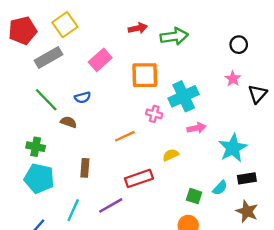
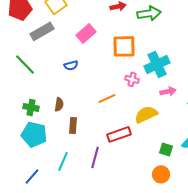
green line: (46, 100) -> (25, 64), moved
brown semicircle: (68, 122) -> (59, 104), moved, turned 80
yellow semicircle: (171, 155) -> (146, 114), size x1.6
purple line: (111, 205) -> (95, 157), turned -45

